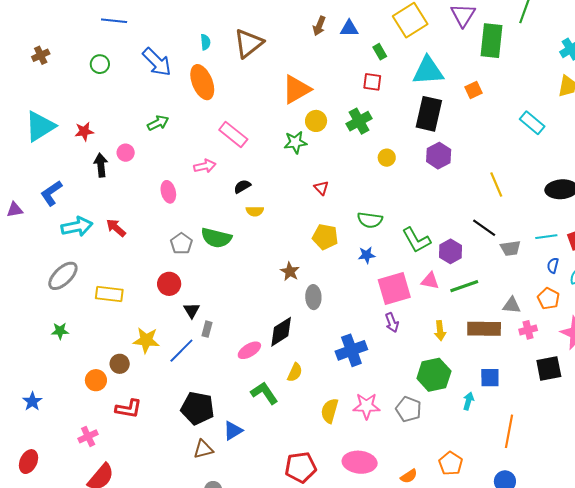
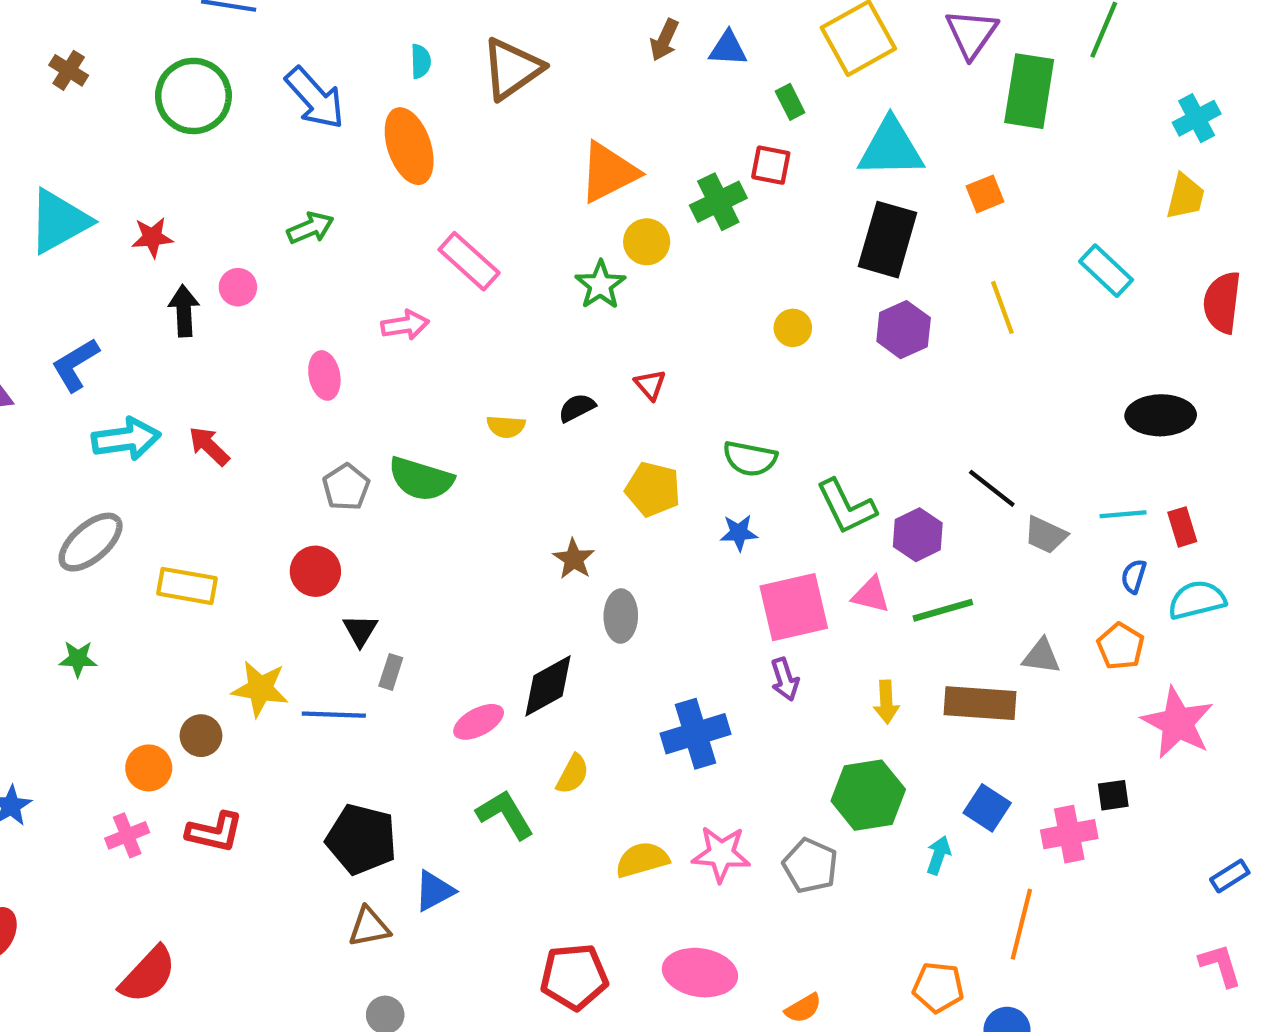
brown cross: (41, 55) -> (69, 70), turned -36
green circle: (100, 64) -> (193, 96), size x1.8
green cross: (359, 121) -> (718, 202), moved
green star: (295, 142) -> (600, 285), turned -30
yellow line: (496, 185) -> (1002, 307), moved
black semicircle: (242, 186) -> (577, 408), moved
gray trapezoid: (510, 248) -> (1046, 535), turned 30
pink cross: (528, 330) -> (1069, 834), moved, size x1.4
blue line: (181, 351) -> (334, 715), turned 44
black square: (549, 369) -> (1113, 795), size x0.6
blue square: (490, 378) -> (987, 808), turned 30
yellow semicircle: (330, 411) -> (642, 860), turned 55
pink cross: (88, 436) -> (127, 835), moved
orange pentagon: (451, 463) -> (938, 987), moved, turned -30

